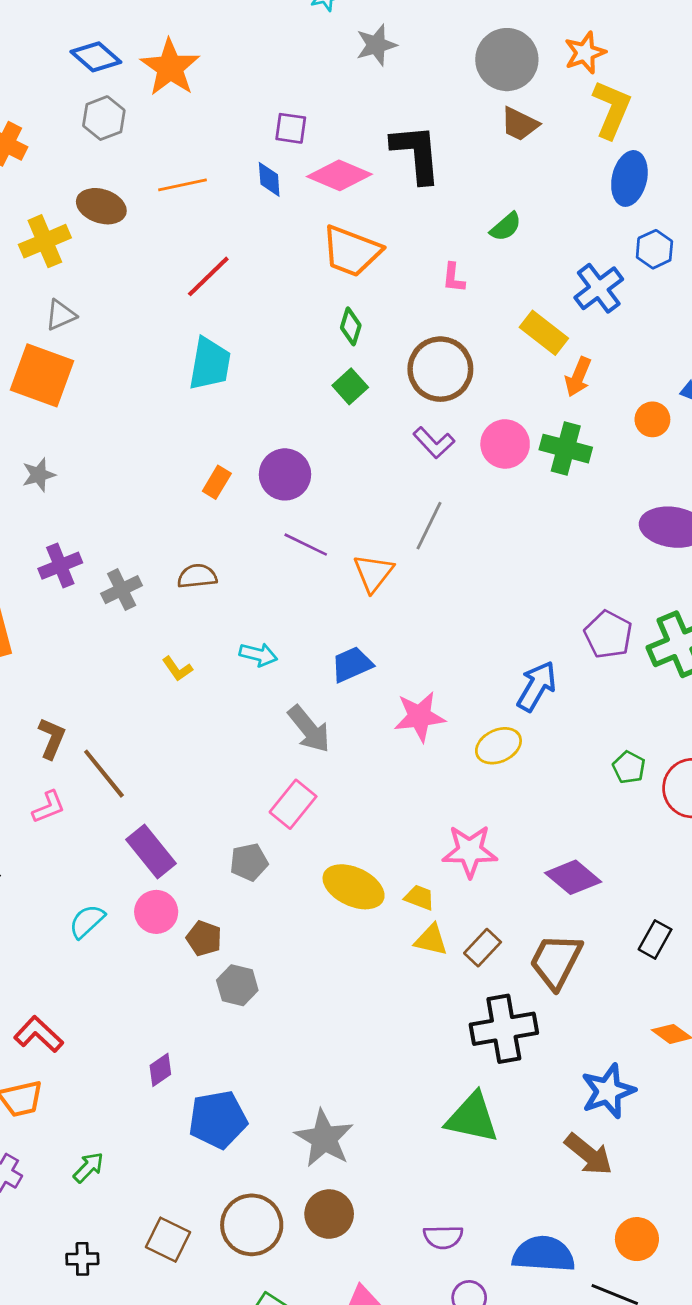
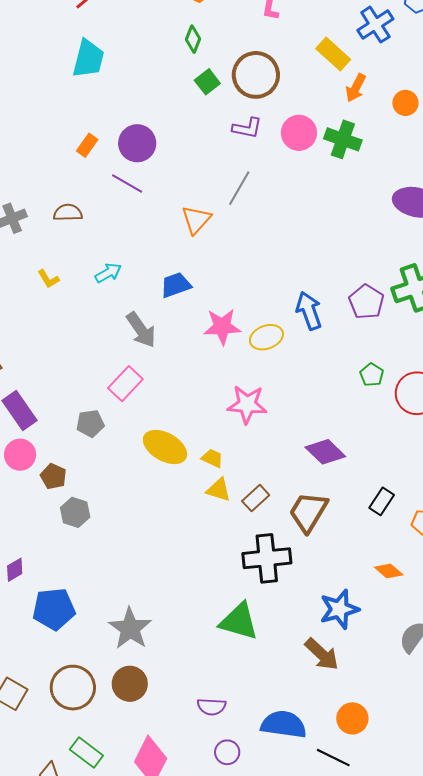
green square: (350, 386) -> (207, 82), moved
orange circle: (652, 419) -> (405, 103), moved
purple L-shape: (434, 443) -> (247, 128), turned -40
purple line: (306, 545) -> (127, 183), moved
purple pentagon: (608, 635) -> (366, 302), moved
cyan arrow: (258, 655) -> (108, 273), turned -48
blue arrow: (537, 686) -> (309, 311), turned -54
yellow ellipse: (498, 746) -> (266, 337), moved
pink star: (470, 851) -> (247, 404), moved

